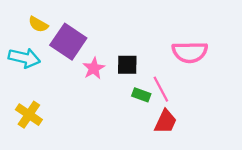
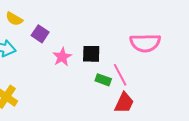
purple square: (68, 42) -> (40, 34), size x0.6

